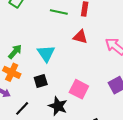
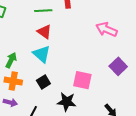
red triangle: (80, 37) -> (44, 32), moved, turned 35

